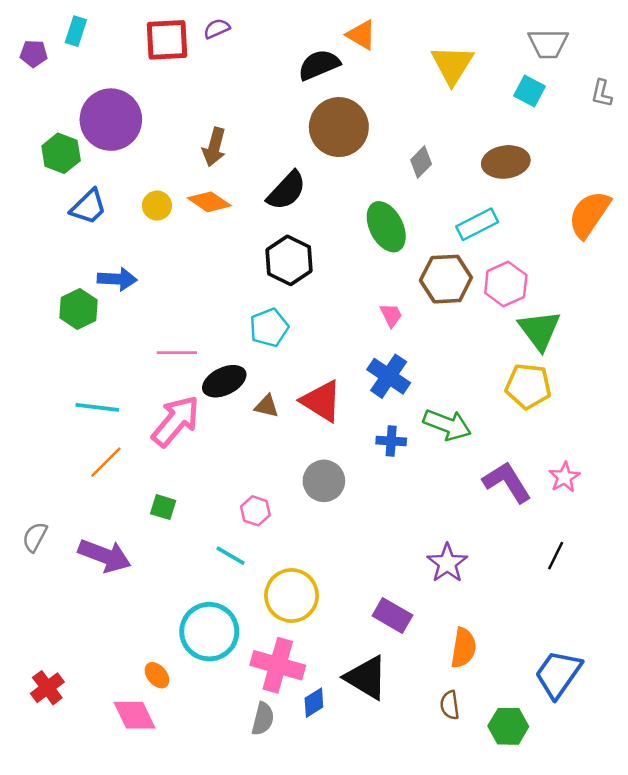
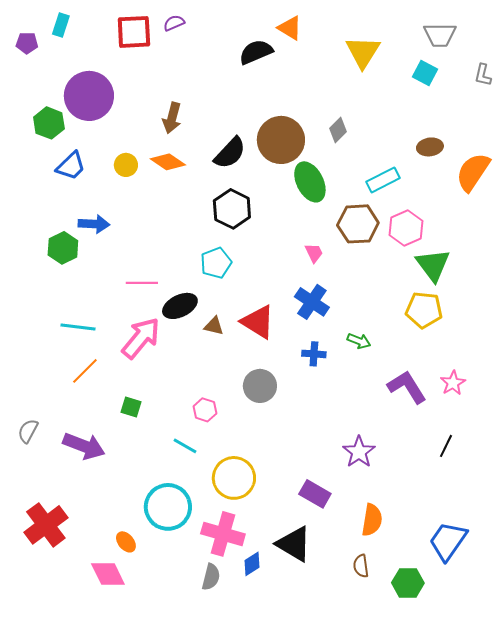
brown circle: (339, 127) -> (281, 140), moved
brown ellipse: (506, 162) -> (430, 147), moved, size x0.7
green arrow: (447, 425) -> (359, 341), size x0.6
red cross: (47, 688) -> (46, 525), moved, size x1.6

